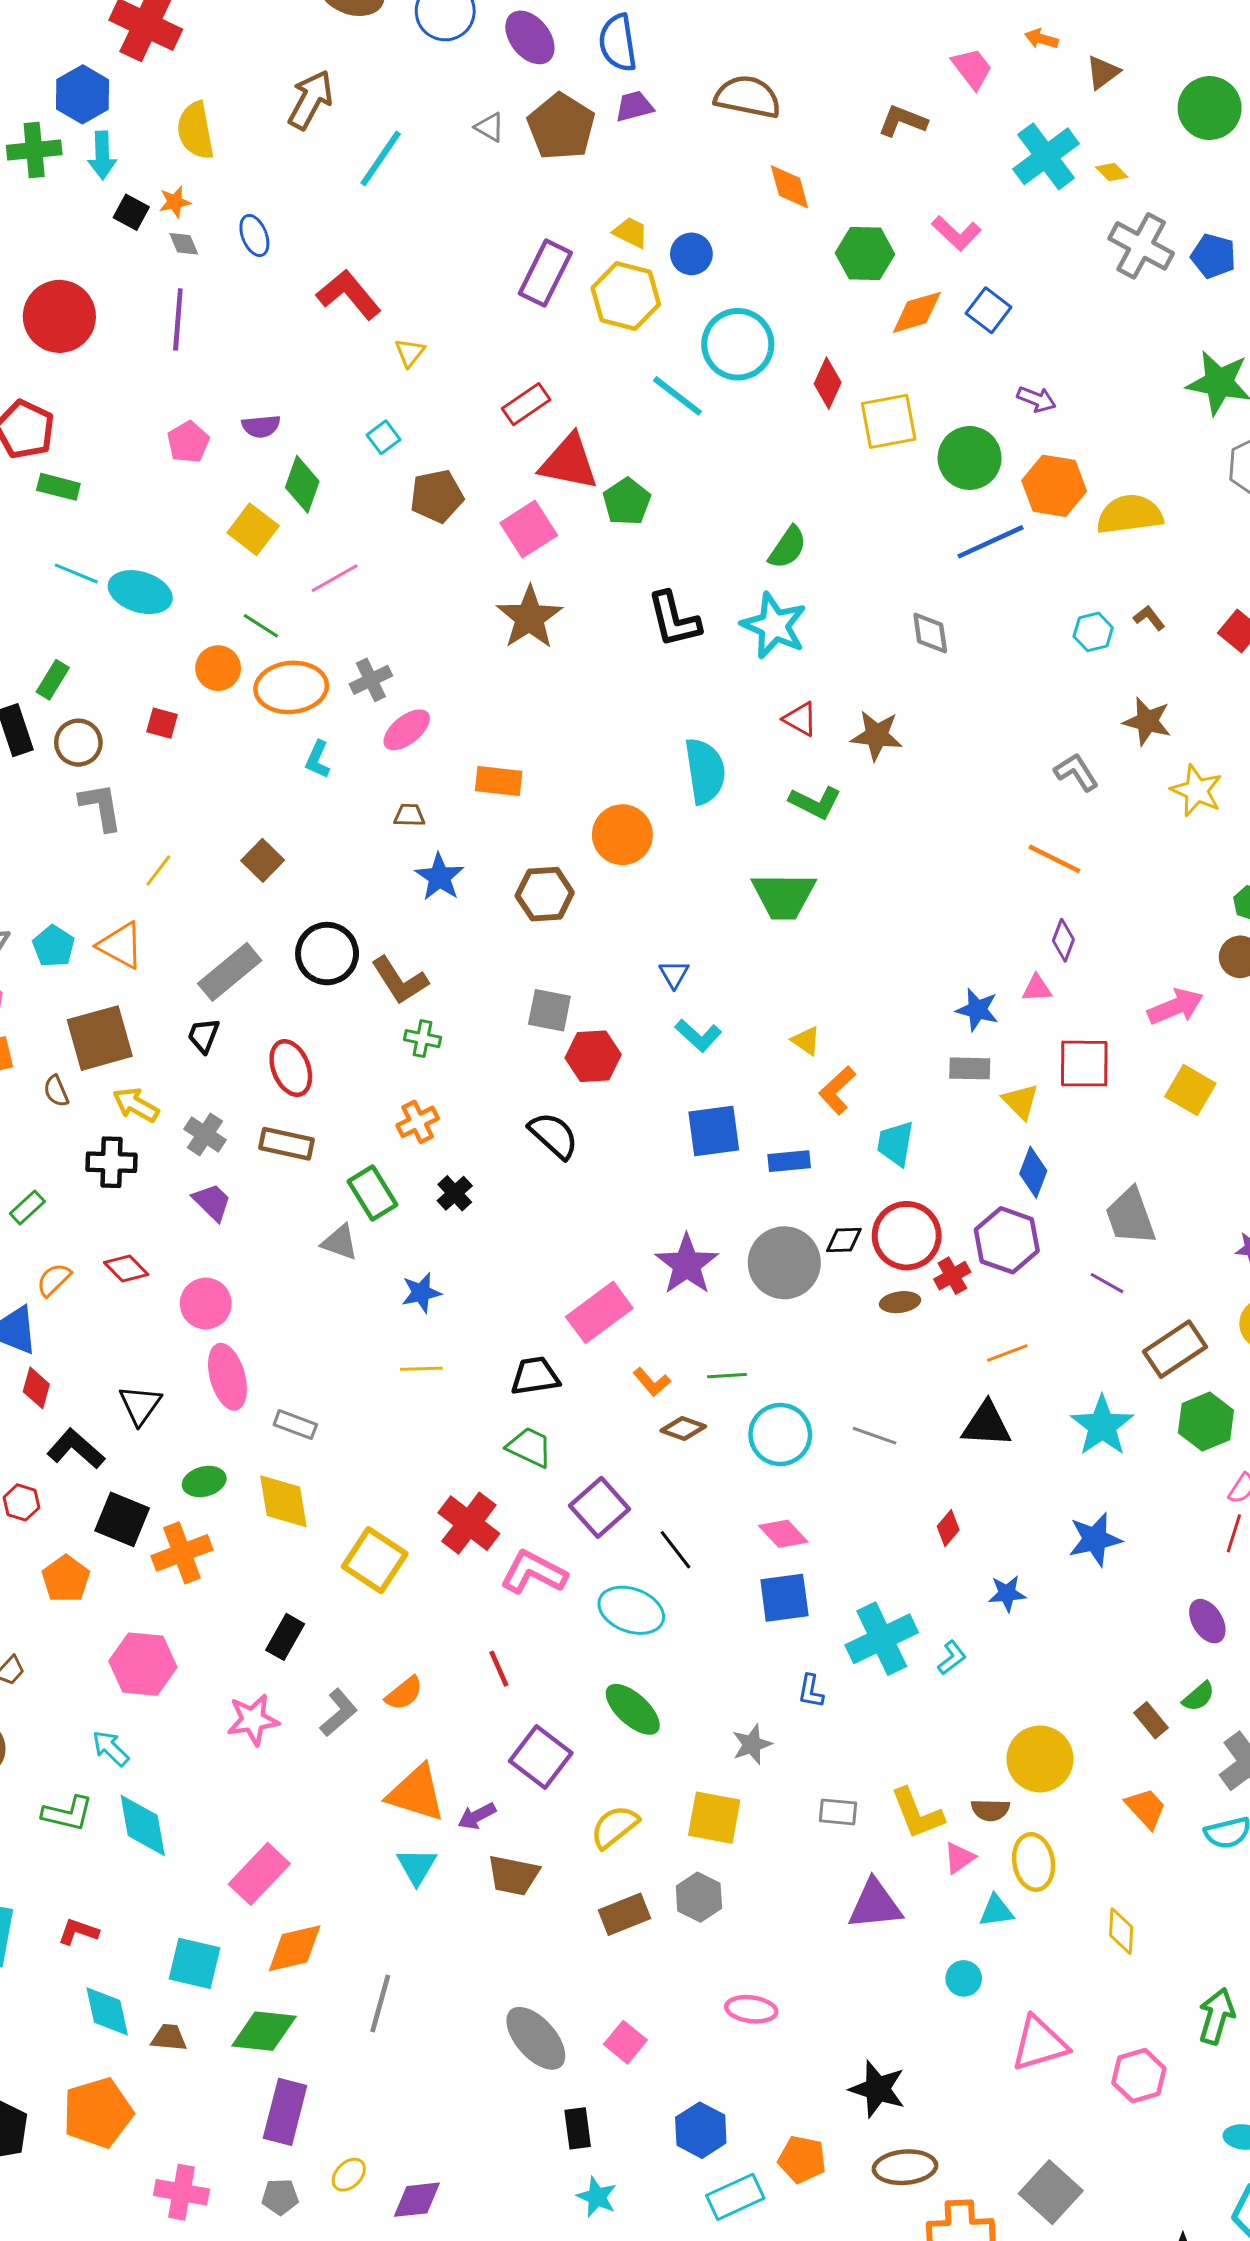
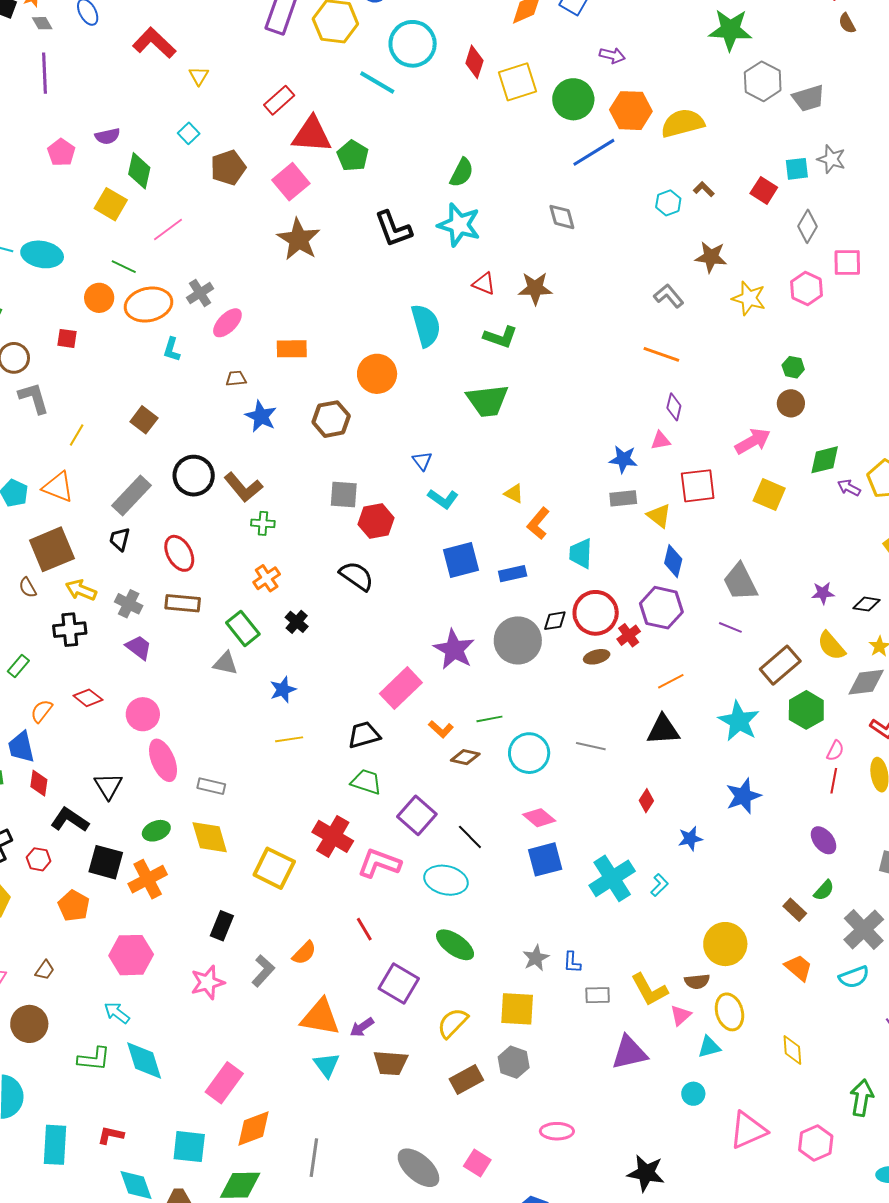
blue L-shape: (811, 1691) -> (572, 962), moved

